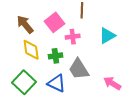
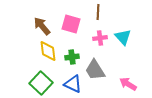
pink square: (54, 22) -> (71, 24), turned -36
cyan triangle: (107, 36) -> (123, 37), turned -42
pink cross: (73, 37) -> (100, 38), moved

